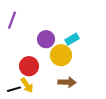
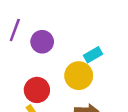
purple circle: (46, 39) -> (42, 42), moved

